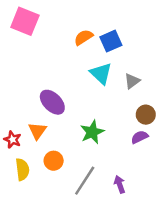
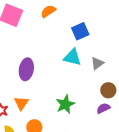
orange semicircle: (83, 37) -> (48, 11), moved
cyan triangle: (101, 73) -> (72, 57), turned -30
purple ellipse: (52, 102) -> (26, 69), moved, turned 55

